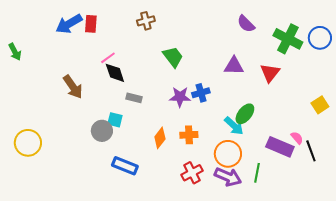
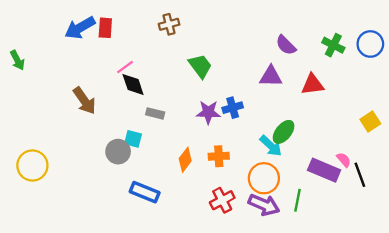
purple semicircle: (246, 24) -> (286, 45), moved
green cross: (288, 39) -> (333, 45), size x0.7
red triangle: (270, 73) -> (312, 84), turned 45

